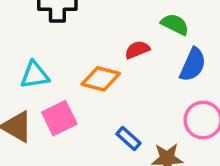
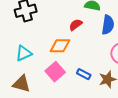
pink square: (59, 118) -> (55, 72), moved

